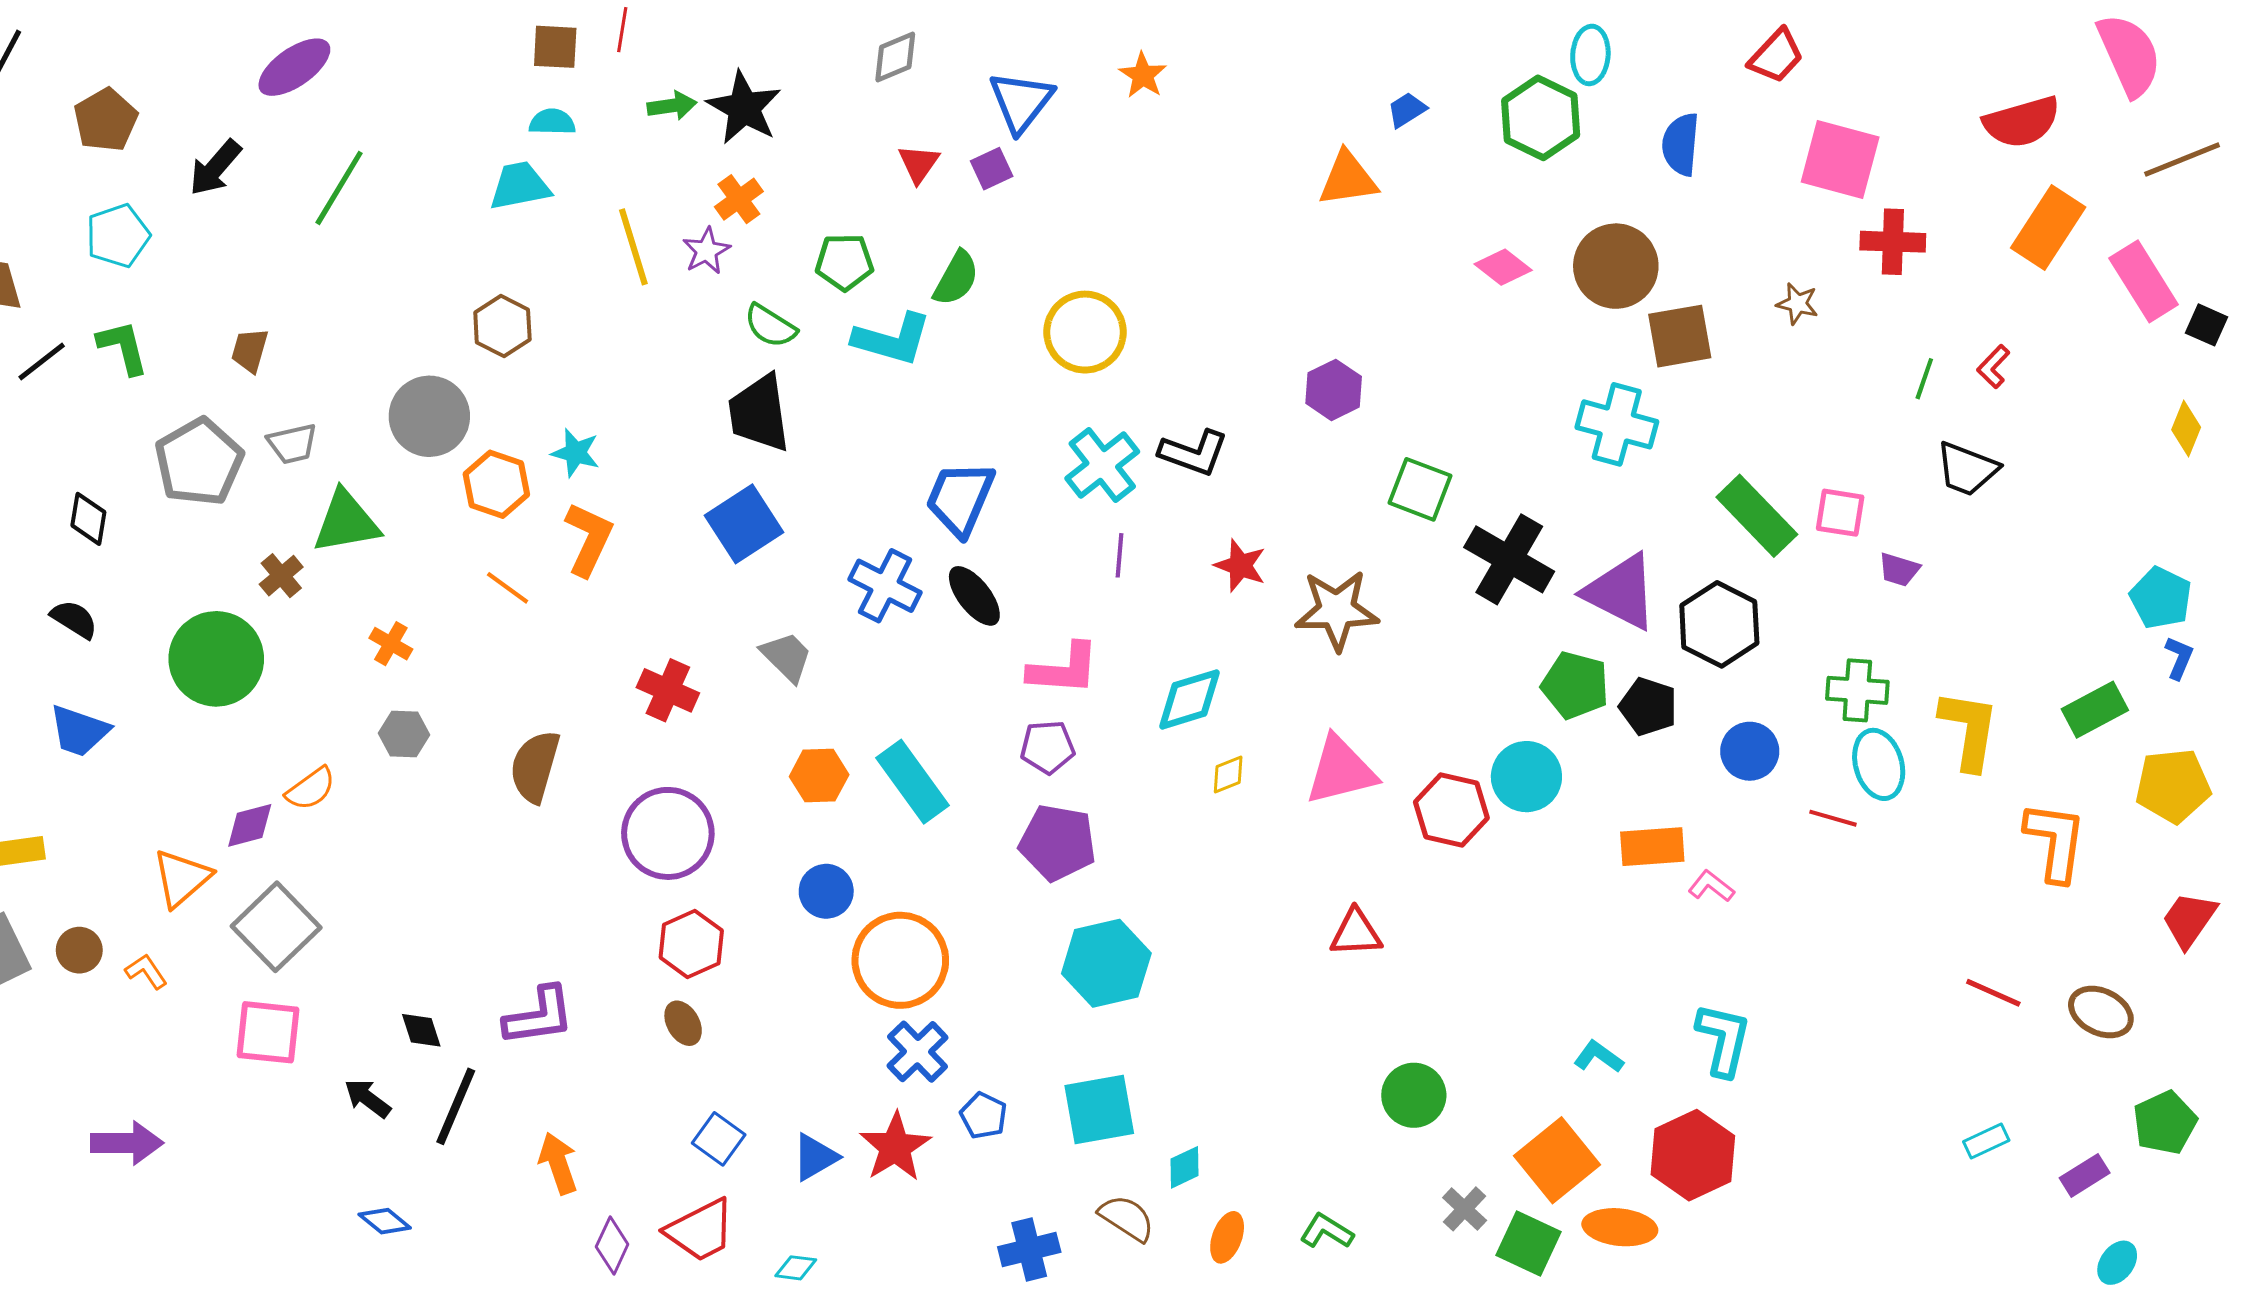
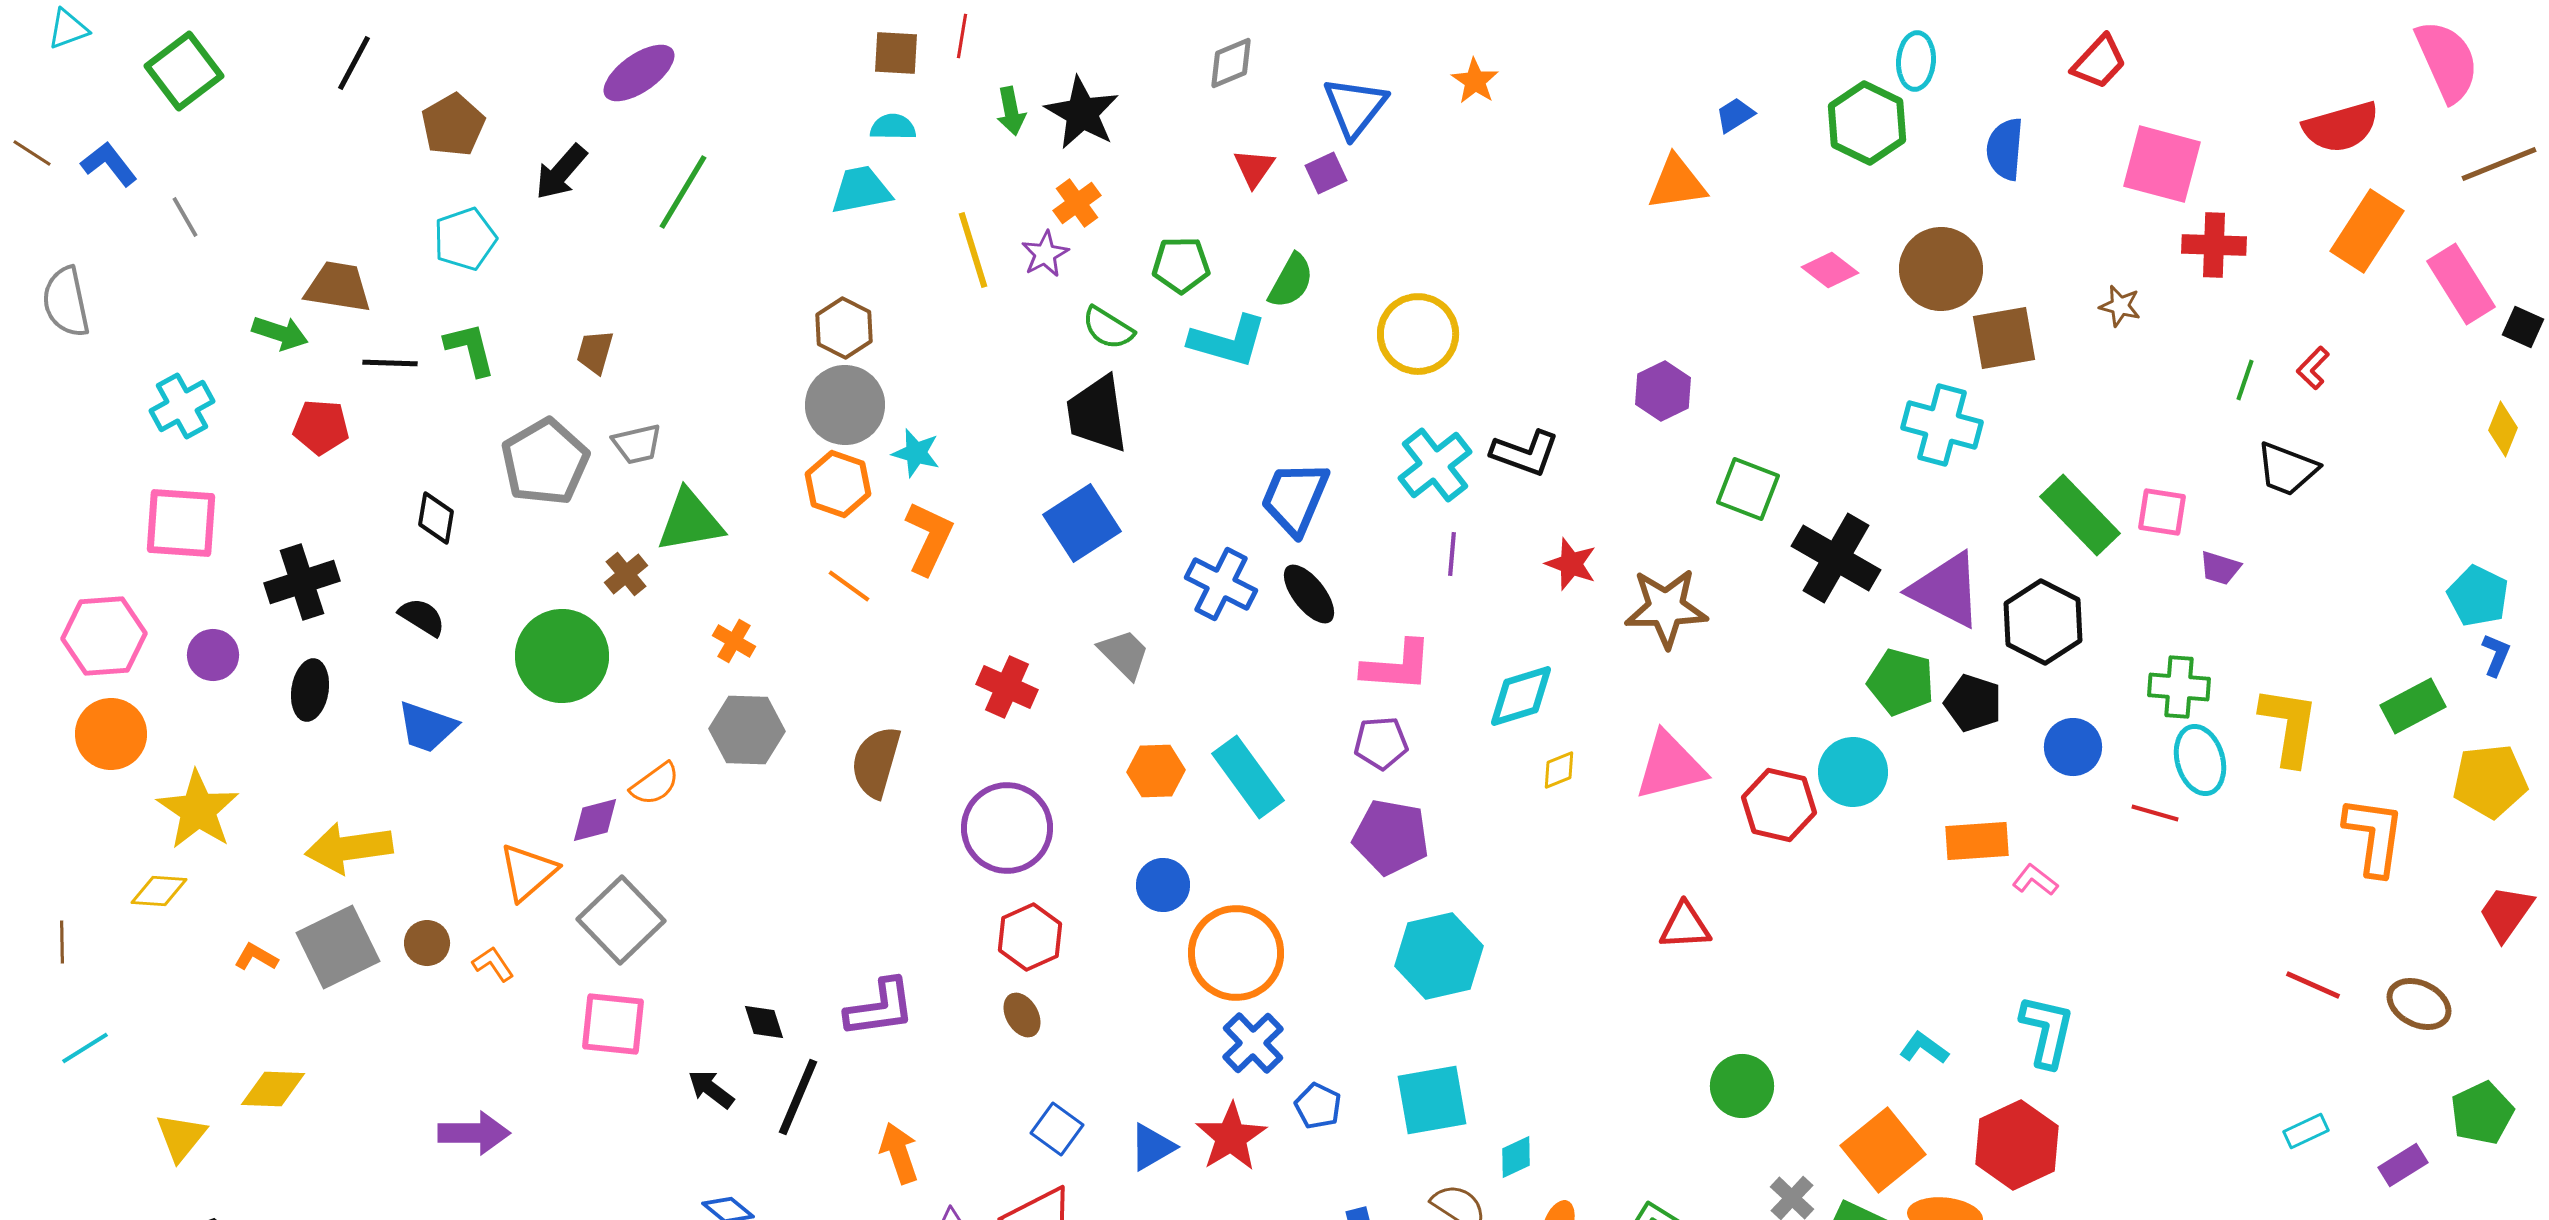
green arrow: (672, 106) -> (1011, 111), turned 87
black line: (42, 361) -> (390, 363), turned 40
gray circle: (429, 416) -> (845, 405), moved
gray hexagon: (404, 734) -> (747, 730), size x1.5

